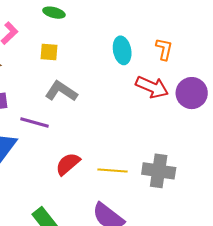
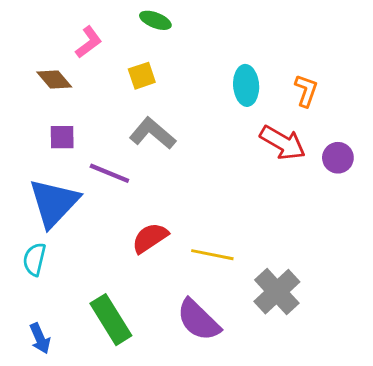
yellow square: (49, 52) -> (142, 76), turned -30
purple circle: (192, 93) -> (338, 158), size x0.7
gray cross: (159, 171) -> (277, 292), moved, turned 32

